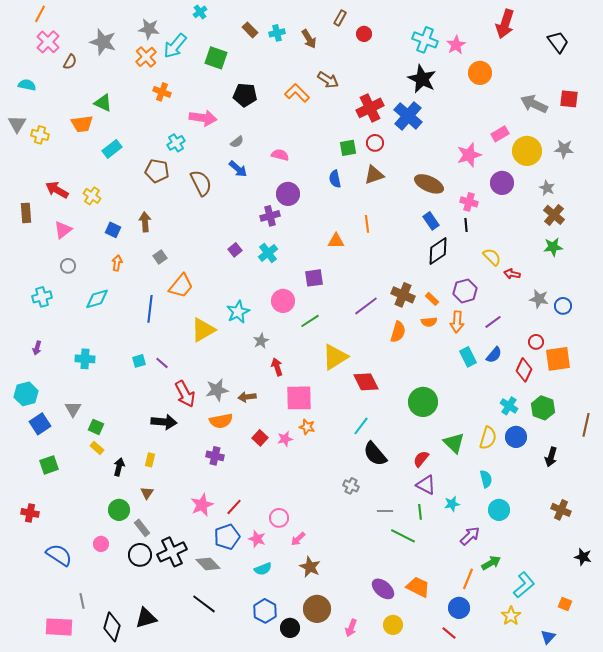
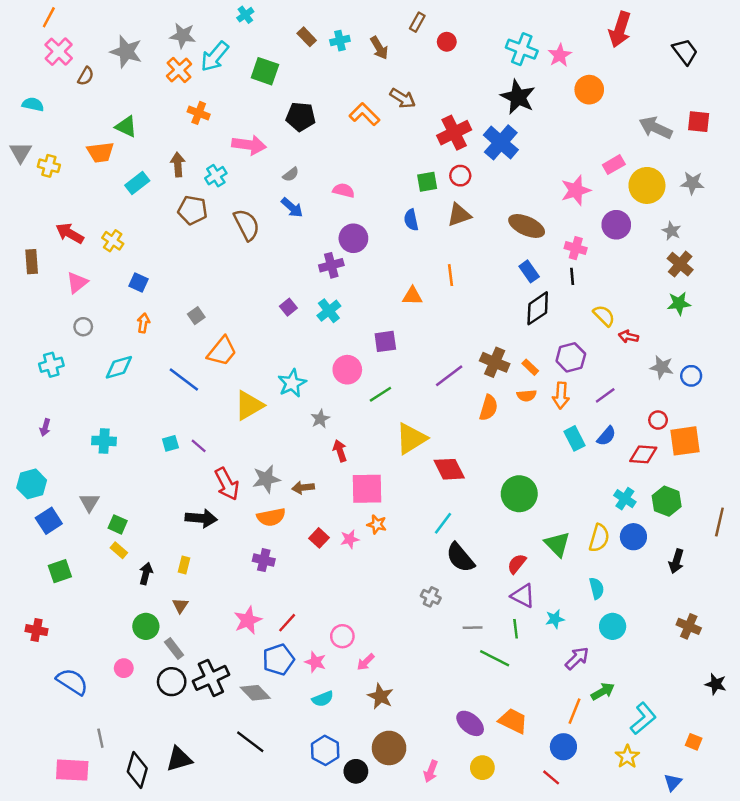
brown arrow: (145, 222) -> (178, 165), moved
blue line: (150, 309) -> (184, 380), turned -60
red diamond: (524, 370) -> (643, 454), turned 70

